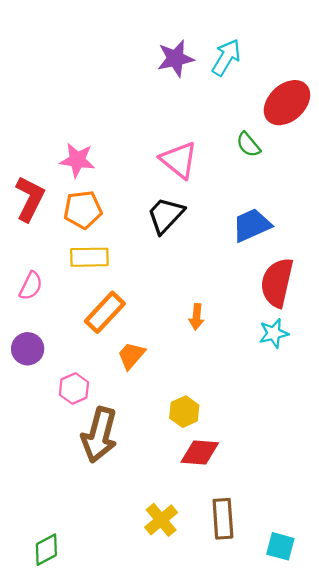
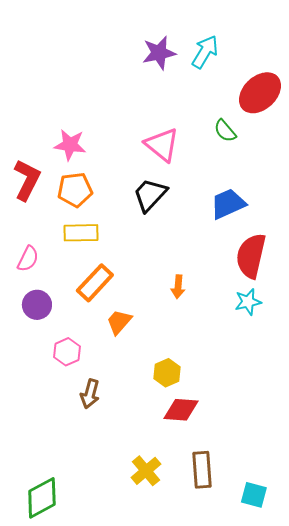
purple circle: (28, 349) -> (37, 305), moved
brown arrow: (99, 435) -> (90, 394), size x0.6
green diamond: (46, 550) -> (42, 498), size x1.4

